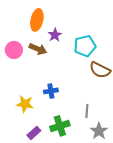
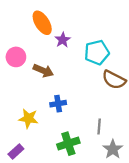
orange ellipse: (37, 20) -> (42, 23), turned -45
brown arrow: (38, 49) -> (43, 71), moved
purple rectangle: (34, 133) -> (16, 152), moved

